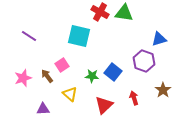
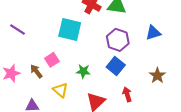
purple hexagon: (144, 61) -> (118, 40), moved
blue square: (113, 72) -> (116, 66), moved
brown star: (163, 90) -> (157, 75), moved

